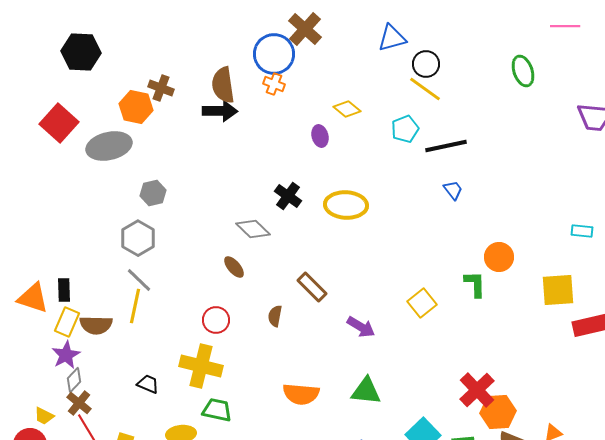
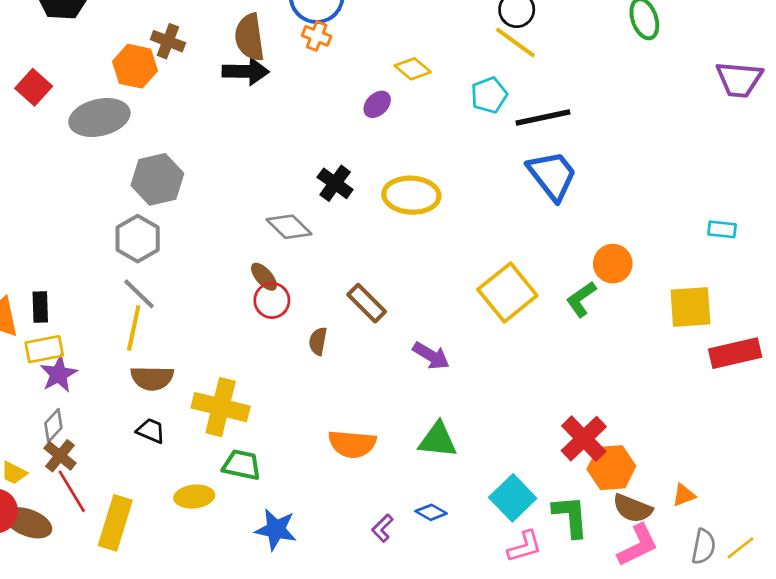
red square: (59, 123) -> (34, 87), size x0.7
purple ellipse: (320, 136) -> (377, 104), turned 60
blue trapezoid: (453, 190) -> (552, 175), size x2.0
gray hexagon: (153, 193) -> (157, 179), size x1.5
green L-shape: (475, 284) -> (581, 299), turned -124
yellow square: (422, 303) -> (507, 293), moved, size x1.5
red circle: (216, 320) -> (272, 300), moved
yellow rectangle: (67, 322) -> (44, 349), turned 56
brown semicircle: (96, 325) -> (152, 378), moved
purple star: (66, 355) -> (59, 374), moved

